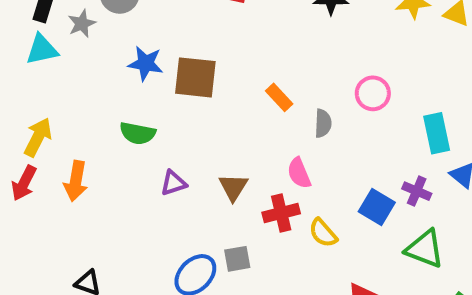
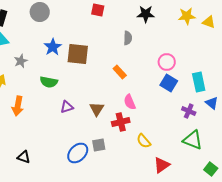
gray star: (82, 24) -> (21, 61), moved
blue star: (146, 63) -> (53, 47), turned 30
orange rectangle: (279, 97) -> (120, 72), moved
gray semicircle: (323, 123) -> (128, 38), moved
blue square: (377, 207) -> (169, 83), moved
yellow semicircle: (323, 233) -> (144, 141), moved

